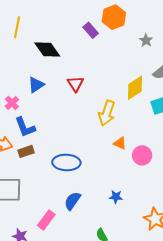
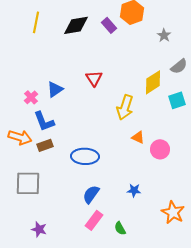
black diamond: (47, 49) -> (76, 25), moved, turned -64
blue triangle: (36, 85) -> (55, 89), moved
pink rectangle: (46, 220) -> (94, 220), moved

